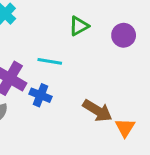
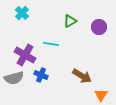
blue cross: (40, 95) -> (41, 75), moved
orange triangle: (125, 128) -> (101, 95), moved

